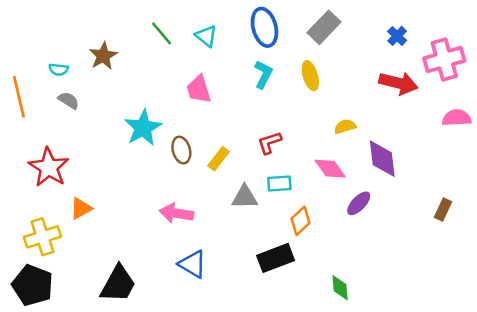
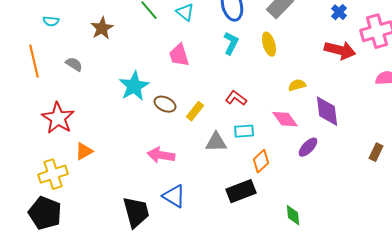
cyan semicircle: (59, 69) -> (51, 21), moved
red L-shape: (269, 143) -> (236, 98), turned 55
brown ellipse: (181, 150) -> (165, 104), turned -50
black trapezoid: (118, 284) -> (136, 212), moved, turned -44

